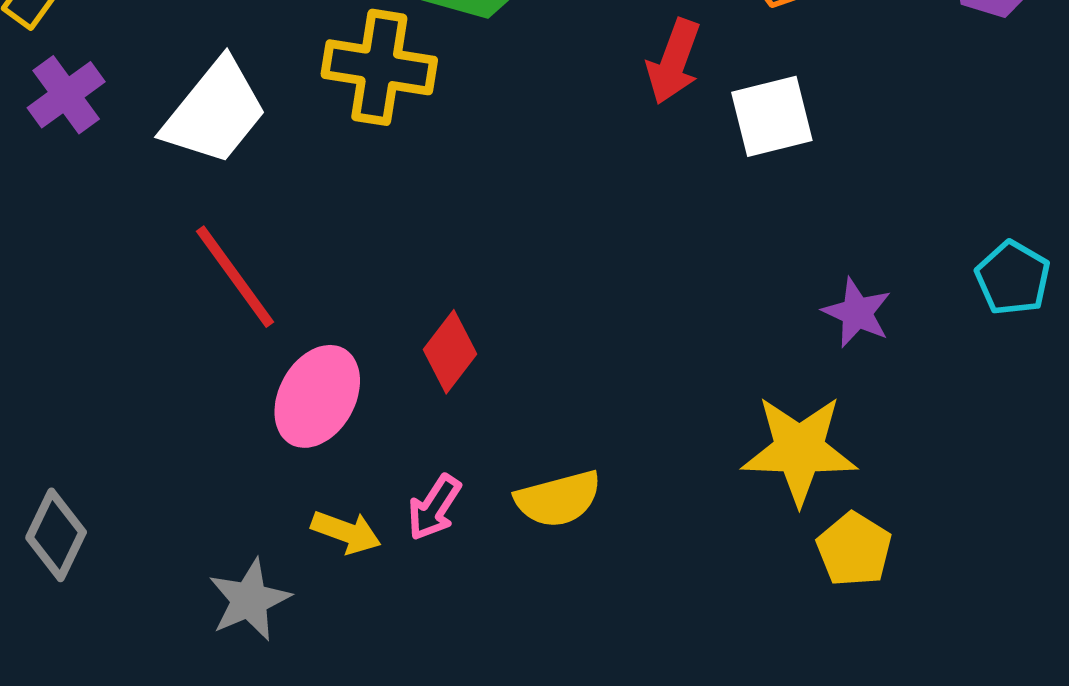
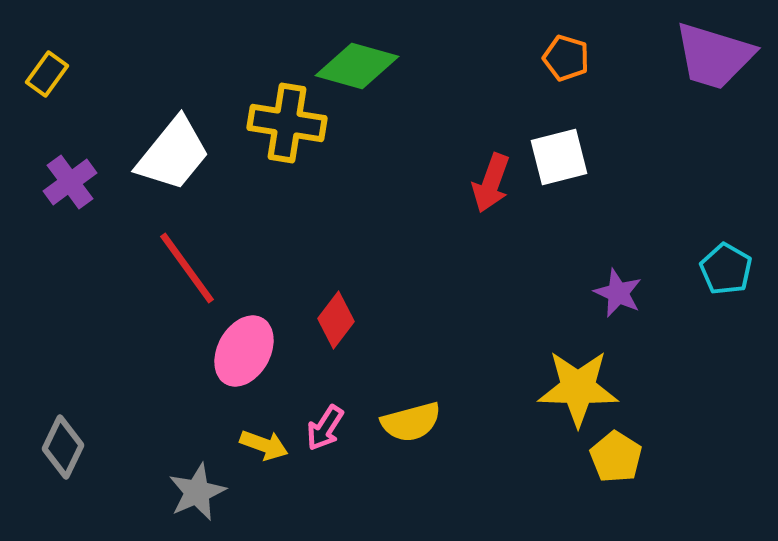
red arrow: (674, 62) -> (491, 183), moved
purple cross: (66, 95) -> (70, 182), moved

